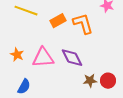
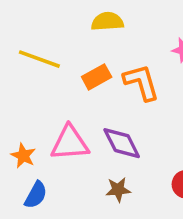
orange star: (17, 55) -> (23, 156), moved
brown star: (90, 81) -> (118, 190), moved

